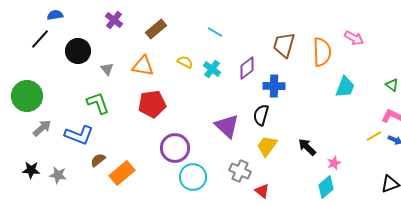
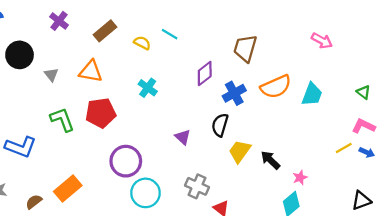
orange semicircle: (322, 52) -> (276, 87), moved, turned 68
yellow semicircle: (185, 62) -> (142, 43), moved
cyan cross: (212, 69) -> (148, 88), moved
blue cross: (274, 86) -> (234, 93), turned -30
green L-shape: (98, 103) -> (62, 120), moved
purple triangle: (227, 126) -> (183, 137), size x0.6
yellow trapezoid: (267, 146) -> (240, 151), moved
brown semicircle: (98, 160) -> (34, 202), moved

